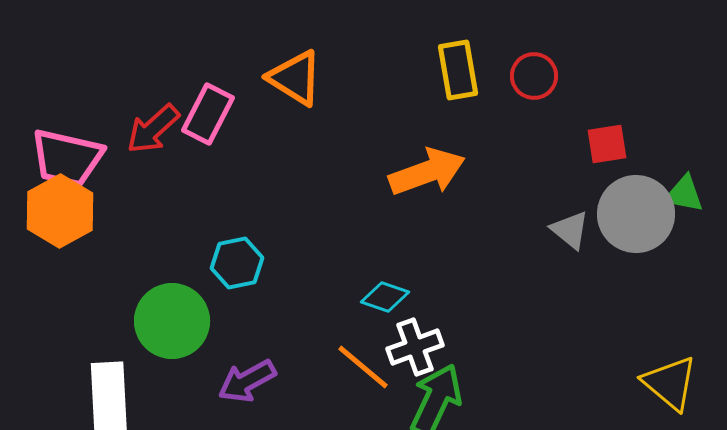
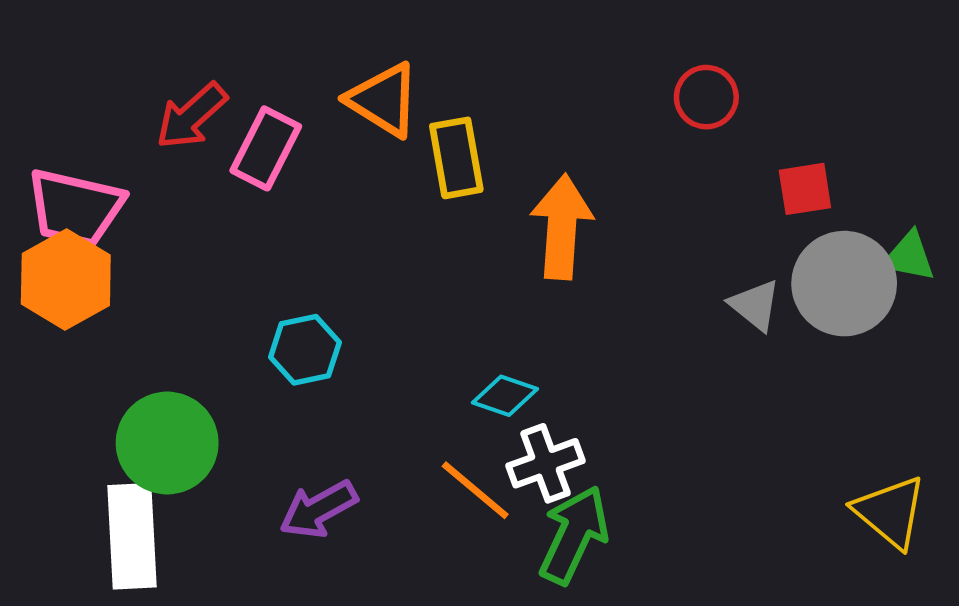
yellow rectangle: (458, 70) -> (456, 158), moved
red arrow: (153, 129) -> (191, 116), moved
orange arrow: (427, 172) -> (562, 227), turned -66
green circle: (172, 321) -> (167, 443), moved

